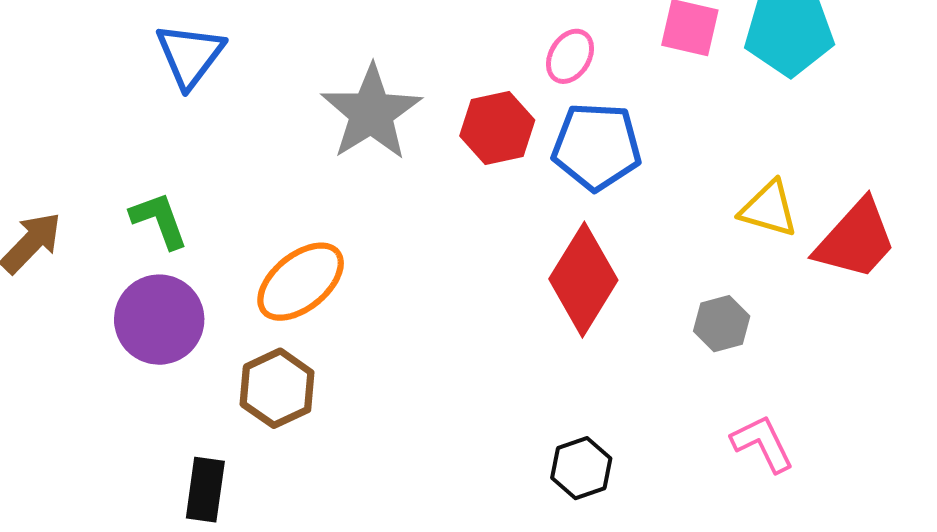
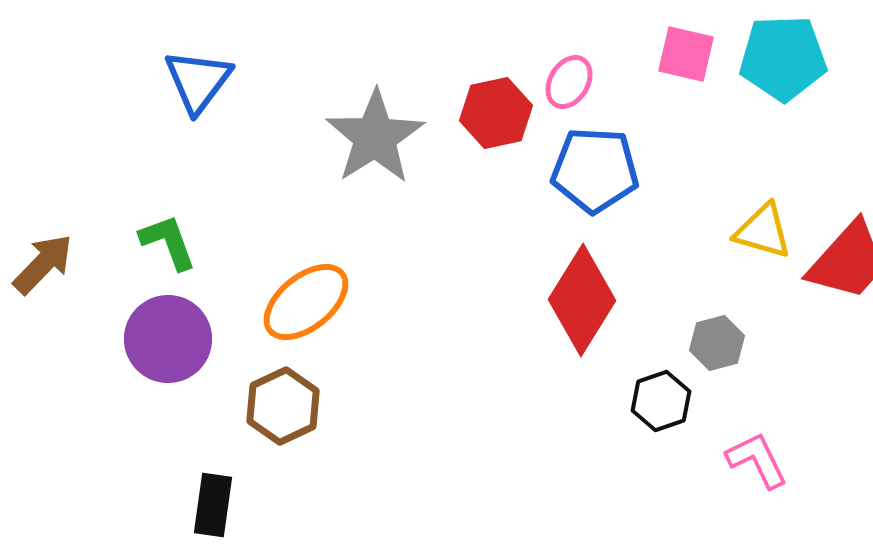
red hexagon: (497, 128) -> (496, 113), moved
black hexagon: (581, 468) -> (661, 401), moved

